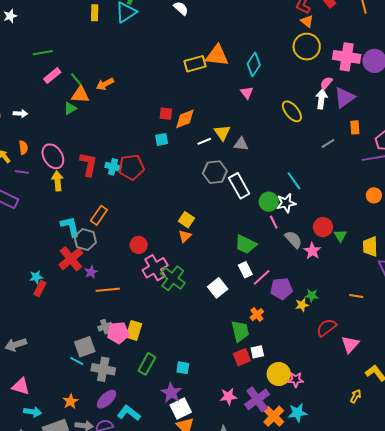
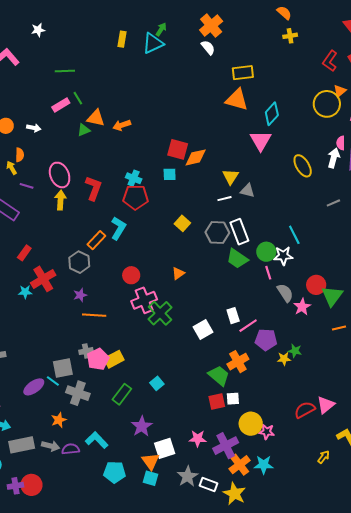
orange triangle: (307, 21) -> (340, 91), moved, turned 32
yellow rectangle: (195, 64) -> (243, 73), moved
pink rectangle: (52, 76) -> (61, 105), moved
green line: (76, 79) -> (78, 98), moved
pink semicircle: (326, 83) -> (341, 143), turned -48
orange arrow: (105, 84) -> (122, 125), moved
pink triangle: (247, 93) -> (261, 141), size x1.6
red square: (166, 114) -> (178, 149), size x1.5
white line: (204, 141) -> (224, 199), moved
orange semicircle: (23, 147) -> (20, 155), moved
cyan cross: (113, 167) -> (134, 178), moved
gray hexagon: (215, 172) -> (217, 233), moved
yellow square: (186, 220) -> (182, 223), moved
cyan L-shape: (70, 227) -> (118, 228), moved, turned 35
green triangle: (340, 236) -> (332, 296), size x1.6
green trapezoid: (246, 244) -> (237, 259), moved
red cross: (71, 259) -> (43, 279), moved
red rectangle: (40, 289) -> (24, 253), moved
orange line: (356, 296) -> (339, 328), moved, turned -32
orange cross: (257, 315) -> (238, 362), size x1.5
red semicircle: (326, 328) -> (305, 410), moved
yellow rectangle: (134, 330) -> (114, 359), turned 36
green trapezoid: (240, 331) -> (219, 376), turned -45
pink pentagon: (118, 333) -> (98, 359), turned -30
cyan square: (183, 368) -> (157, 383), moved, turned 32
purple ellipse: (107, 399) -> (34, 387), moved
orange star: (70, 401) -> (59, 420), moved
white square: (181, 409) -> (165, 448), moved

